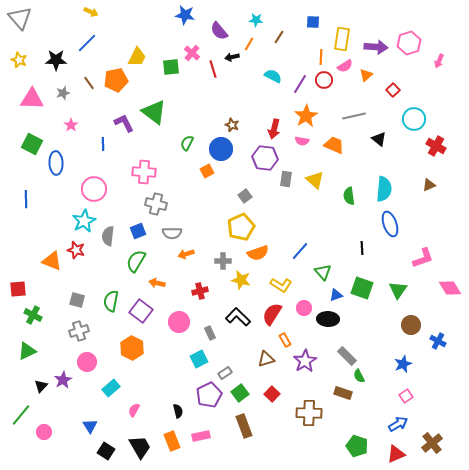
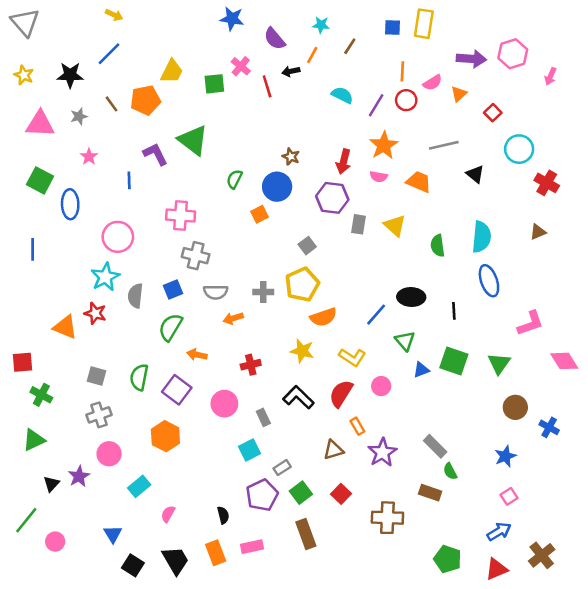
yellow rectangle: (342, 39) -> (424, 24), moved
gray cross: (223, 261) -> (263, 292), moved
black ellipse: (328, 319) -> (411, 297), moved

